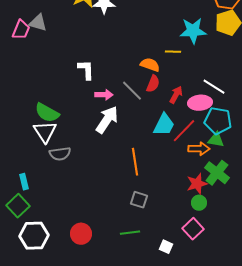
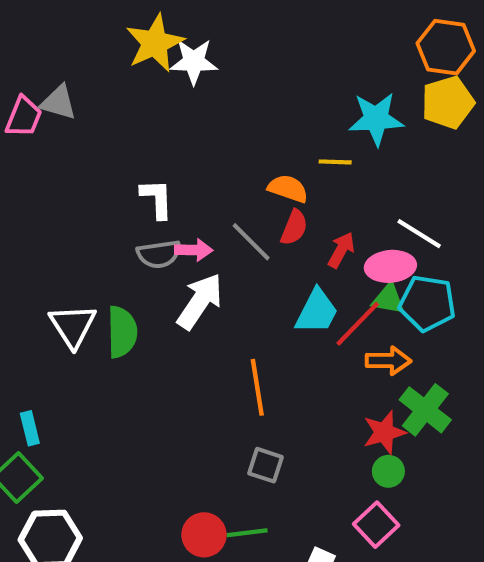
green semicircle: (47, 113) -> (122, 332), moved, turned -120
green triangle: (216, 140) -> (388, 299), moved
gray semicircle: (60, 154) -> (159, 254), moved
red circle: (81, 234) -> (204, 535), moved

